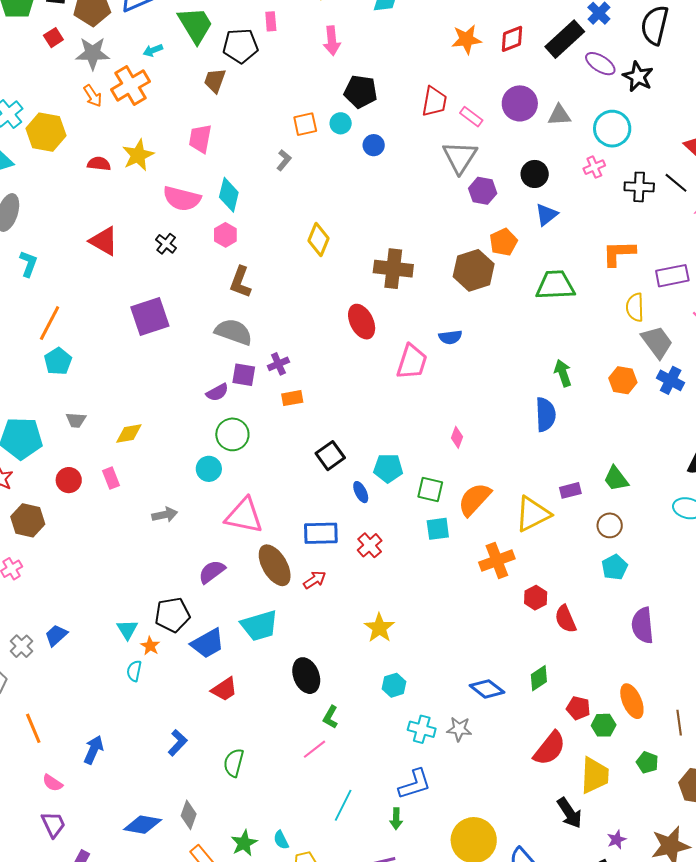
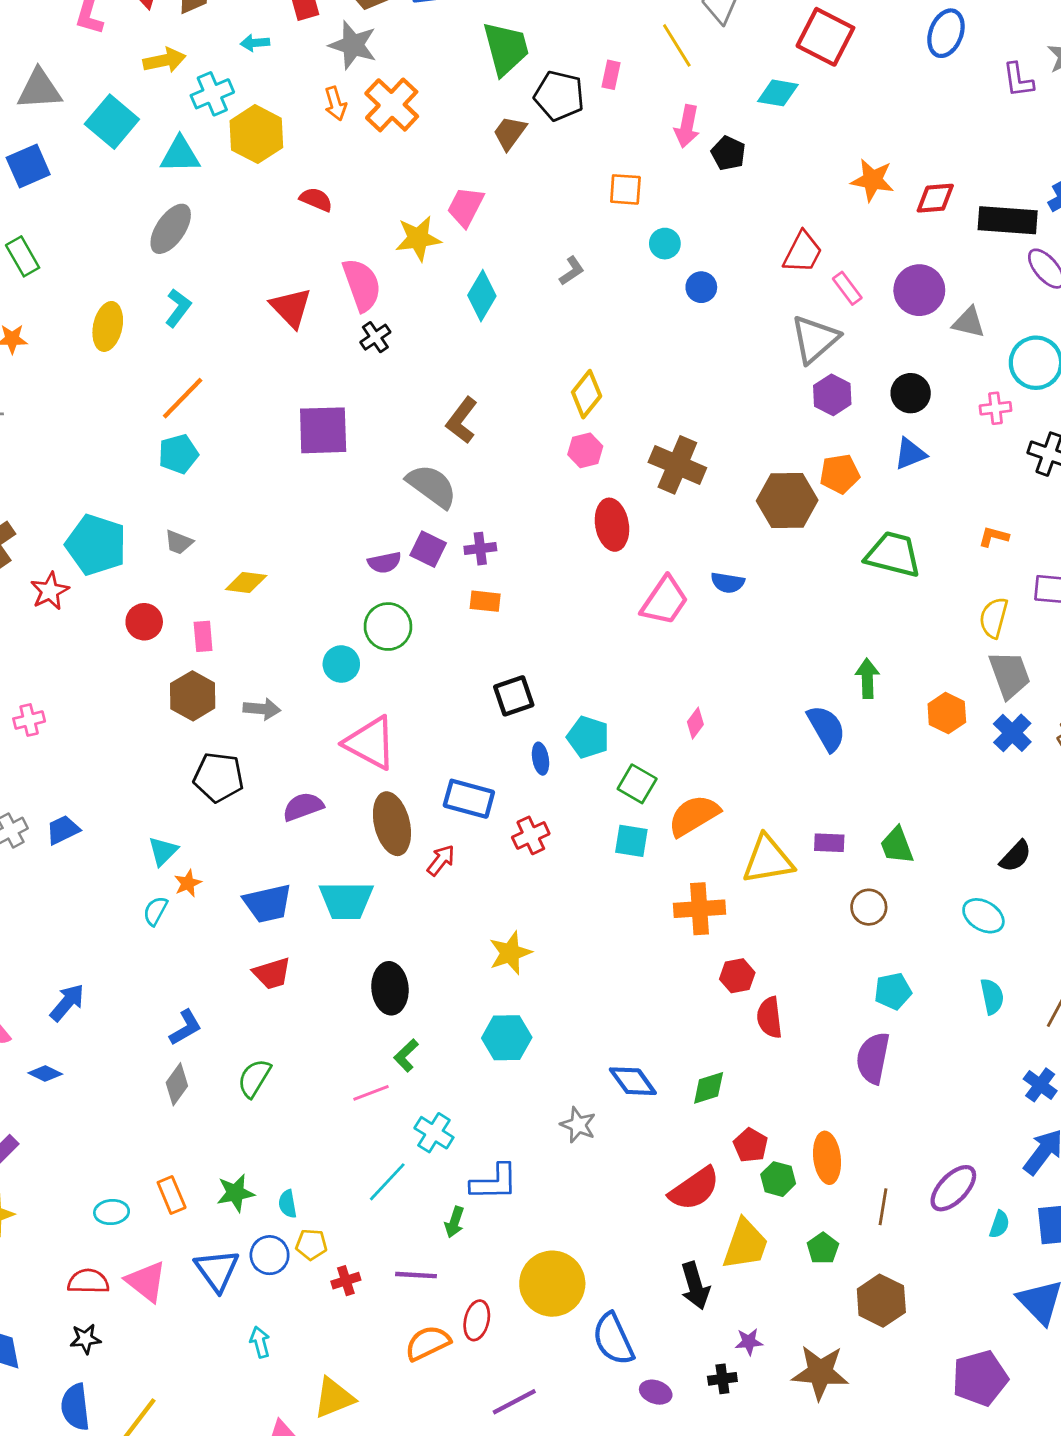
black rectangle: (565, 39) -> (1008, 220), turned 30
cyan arrow: (153, 50) -> (255, 43), moved
orange cross: (130, 85) -> (392, 105), turned -33
black pentagon: (361, 92) -> (728, 153), moved, size x0.7
orange square: (305, 124) -> (625, 189), moved
yellow star: (138, 155) -> (418, 238), moved
pink semicircle: (182, 199) -> (362, 285), moved, turned -141
pink hexagon: (225, 235) -> (585, 450), moved
orange L-shape: (619, 253) -> (994, 537), size x0.6
blue semicircle: (545, 414) -> (826, 728), turned -44
brown hexagon: (28, 520) -> (193, 696), moved
cyan pentagon: (615, 567) -> (893, 991), moved
red arrow: (315, 580) -> (441, 860), turned -35
black pentagon: (172, 615) -> (219, 777), moved
cyan hexagon: (394, 685) -> (507, 1038), size x1.4
cyan cross: (422, 729) -> (434, 1133), moved
gray diamond: (189, 815) -> (177, 1084), moved
blue diamond: (143, 825) -> (45, 1073), moved, size x0.6

